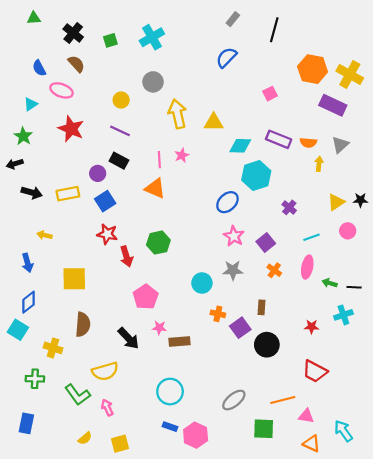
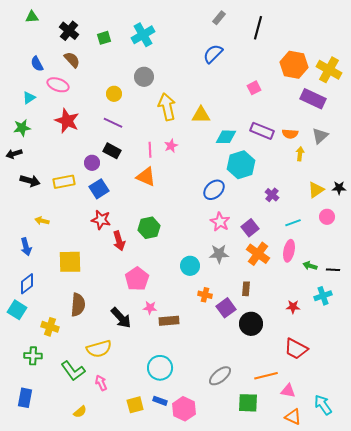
green star: (23, 136) -> (22, 128), turned 30
orange cross: (274, 270) -> (258, 254), size x1.6
yellow square: (120, 444) -> (135, 405), moved

